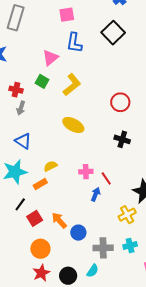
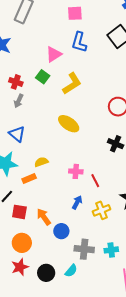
blue arrow: (96, 194) -> (77, 202), moved
yellow cross: (127, 215) -> (101, 210), moved
red square: (35, 218) -> (19, 212), turned 35

